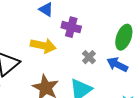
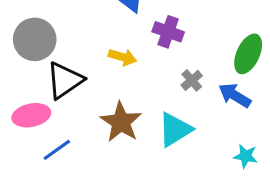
yellow arrow: (43, 46) -> (123, 57), size x0.7

